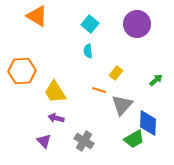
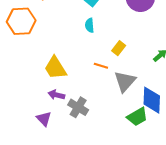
orange hexagon: (22, 71) -> (21, 21), moved
gray cross: (84, 141) -> (78, 107), moved

